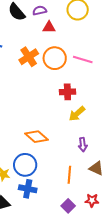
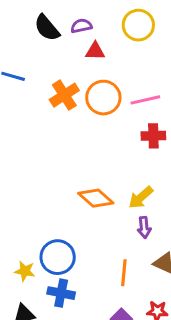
pink line: (83, 60) -> (145, 100), turned -30
red cross: (67, 92) -> (153, 136), moved
yellow arrow: (77, 114) -> (141, 197), moved
orange diamond: (36, 137) -> (96, 198), moved

